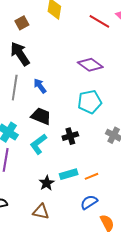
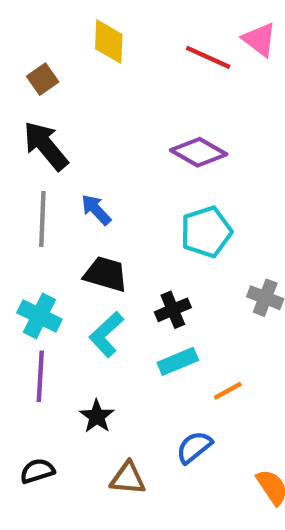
cyan rectangle: (69, 174) -> (178, 361), moved
black star: (47, 183) -> (97, 416), moved
blue semicircle: (89, 202) -> (194, 447), moved

